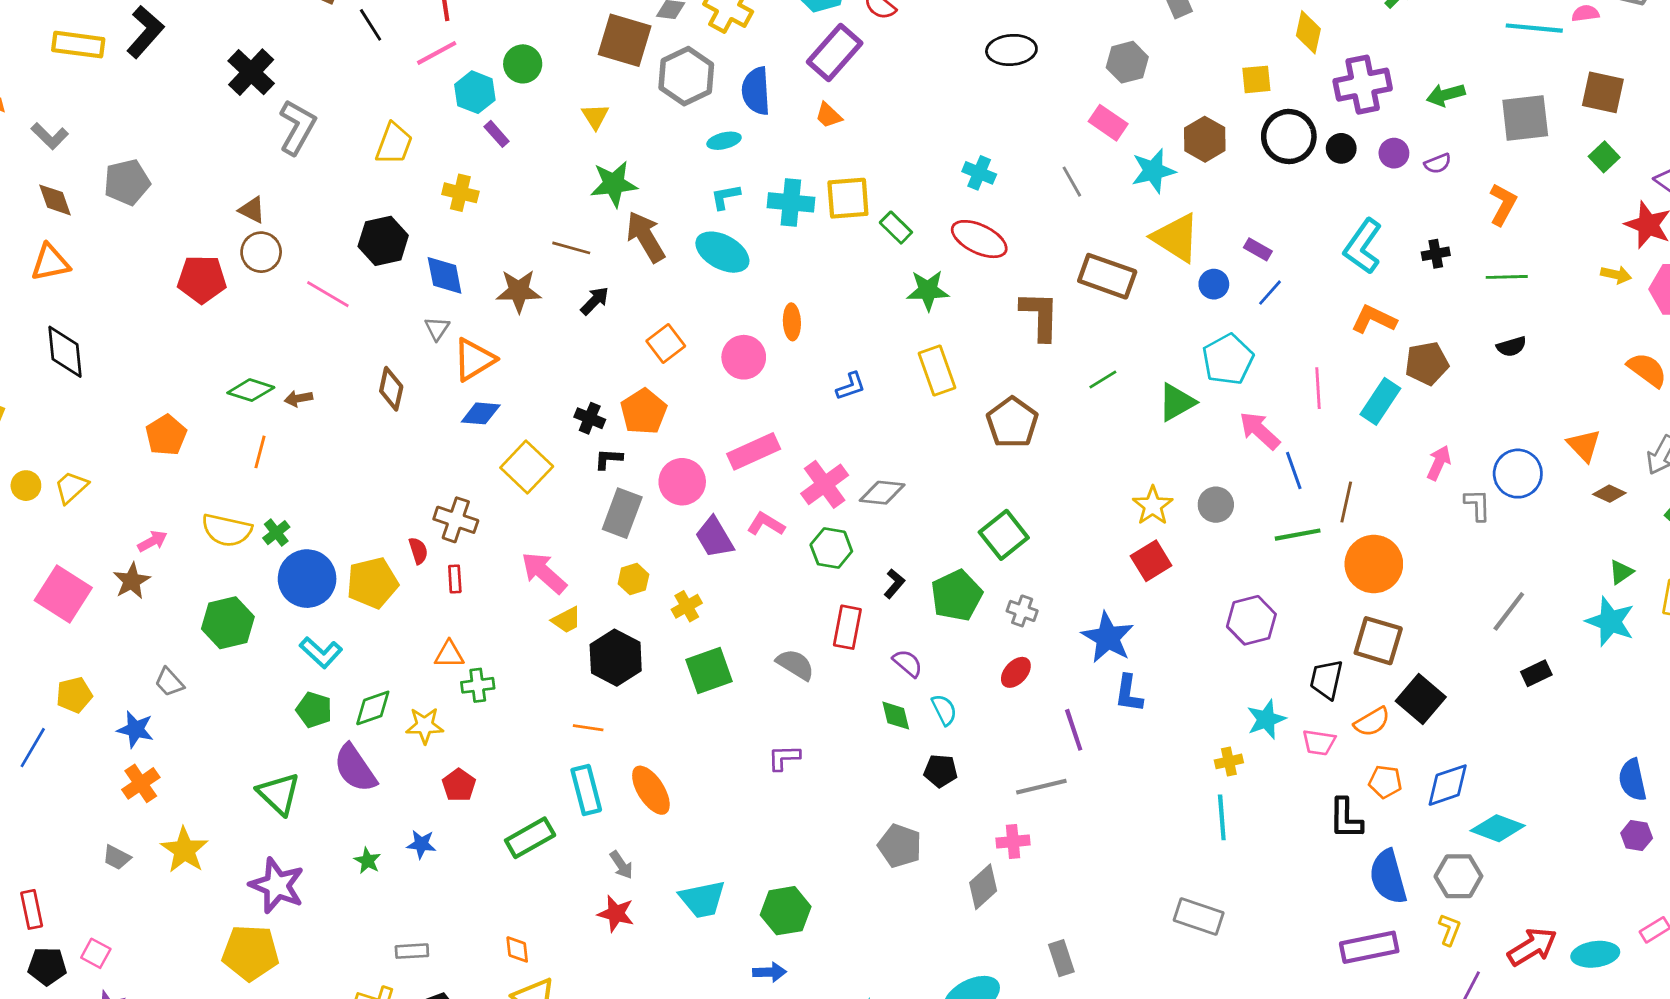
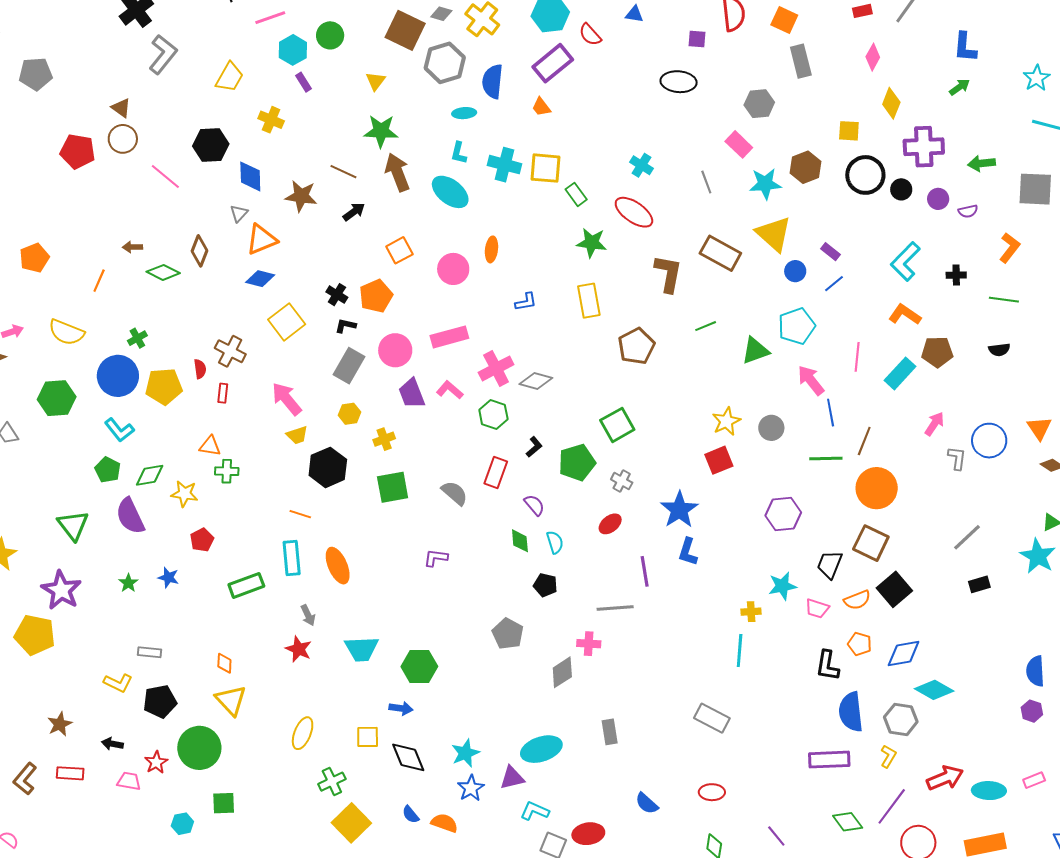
cyan L-shape: (725, 197) -> (459, 153), turned -75
green diamond: (251, 390) -> (163, 272), moved
green cross: (276, 533) -> (137, 338), moved

